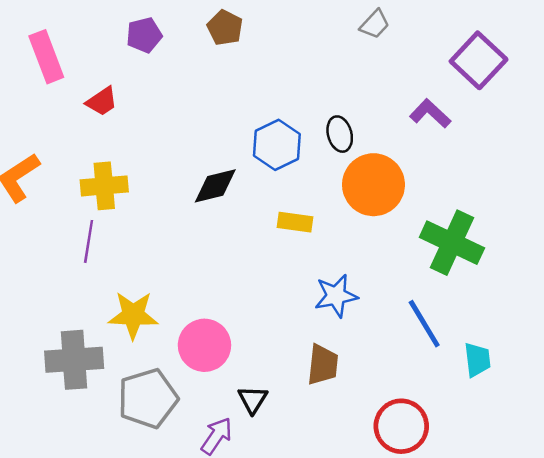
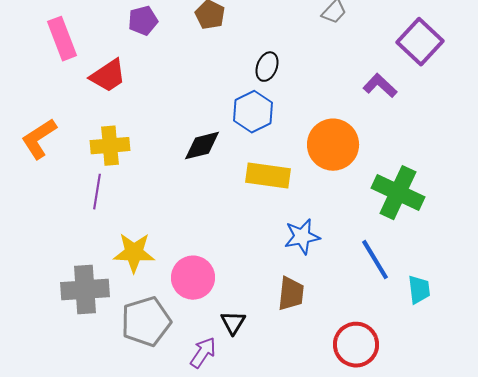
red trapezoid: (102, 101) -> (108, 76), size x1.4
black ellipse: (340, 134) -> (267, 67), moved, turned 36
yellow rectangle: (295, 222) -> (268, 176), size x1.5

